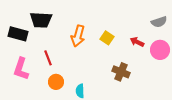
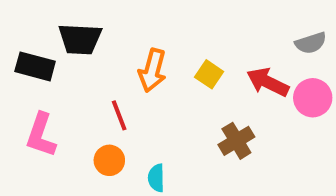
red arrow: (137, 42) -> (268, 82), size x1.5
red line: (48, 58) -> (119, 115), moved
brown cross: (121, 72) -> (236, 141), turned 36

